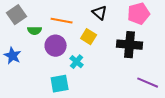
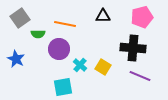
black triangle: (100, 13) -> (103, 16), turned -42
yellow square: (89, 37) -> (103, 67), moved
purple line: (148, 83) -> (140, 76), moved

